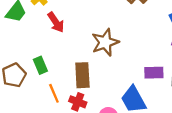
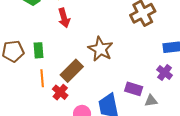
brown star: (105, 42) -> (101, 49), turned 30
brown rectangle: (82, 75) -> (72, 71), turned 30

